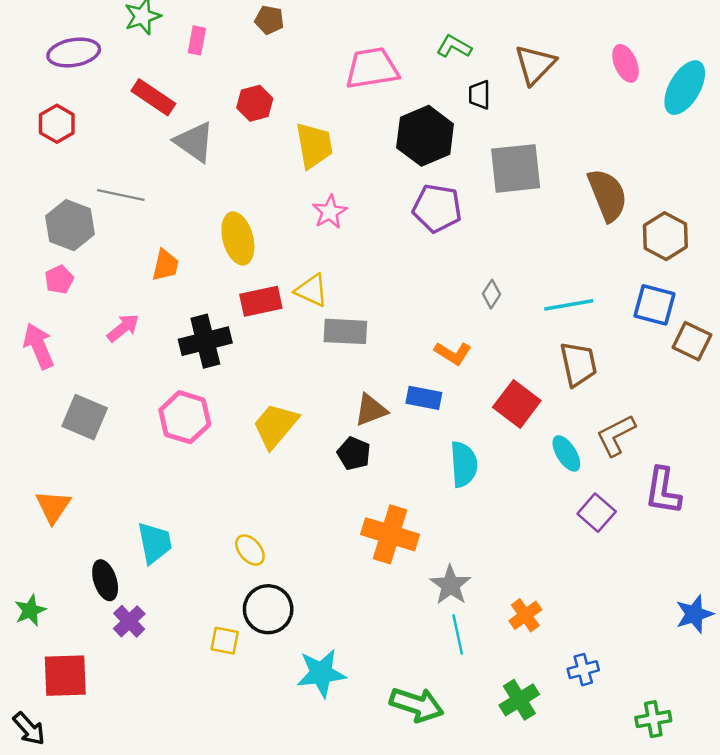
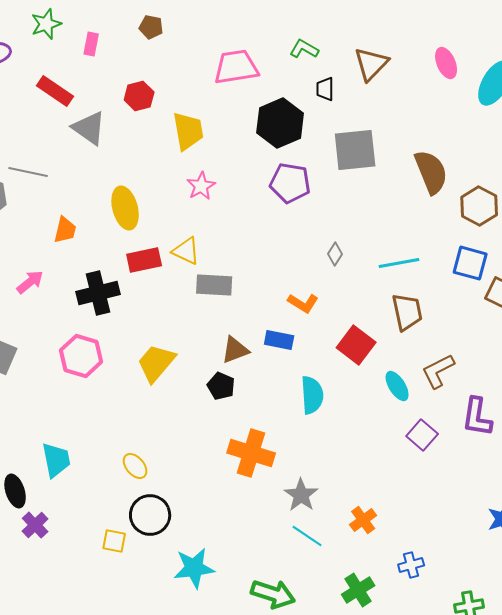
cyan line: (458, 635) -> (307, 536), turned -44

